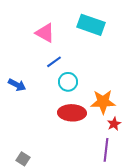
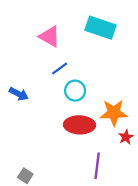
purple line: (106, 150) -> (97, 166), moved

